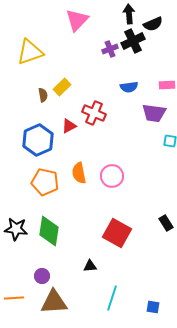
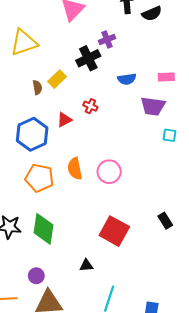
black cross: (133, 41) -> (88, 58), moved
red cross: (94, 113) -> (90, 106), size x0.6

